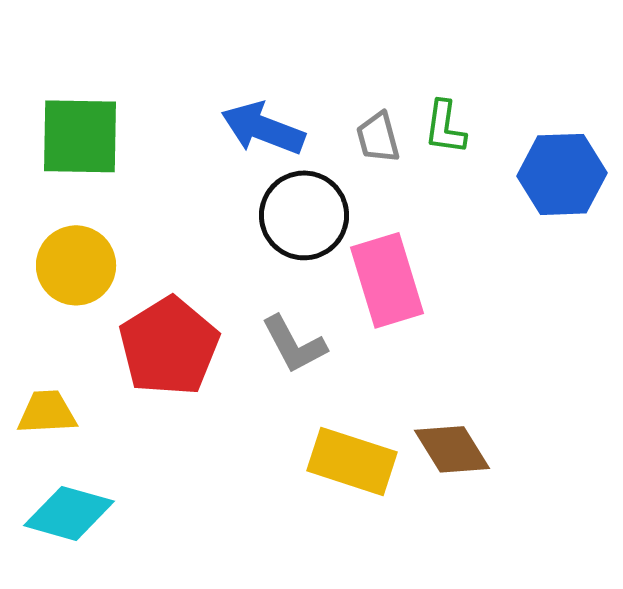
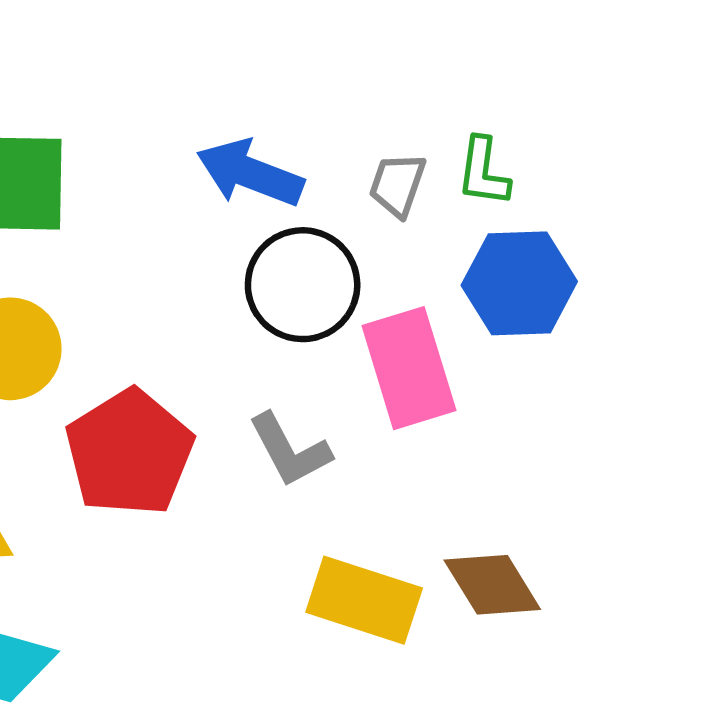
gray trapezoid: (378, 137) -> (397, 185), turned 34
blue hexagon: (562, 174) -> (519, 283), moved

